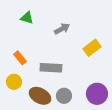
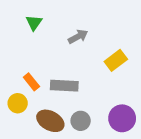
green triangle: (27, 18) -> (34, 23), turned 48
orange rectangle: (20, 58) -> (31, 82), moved

